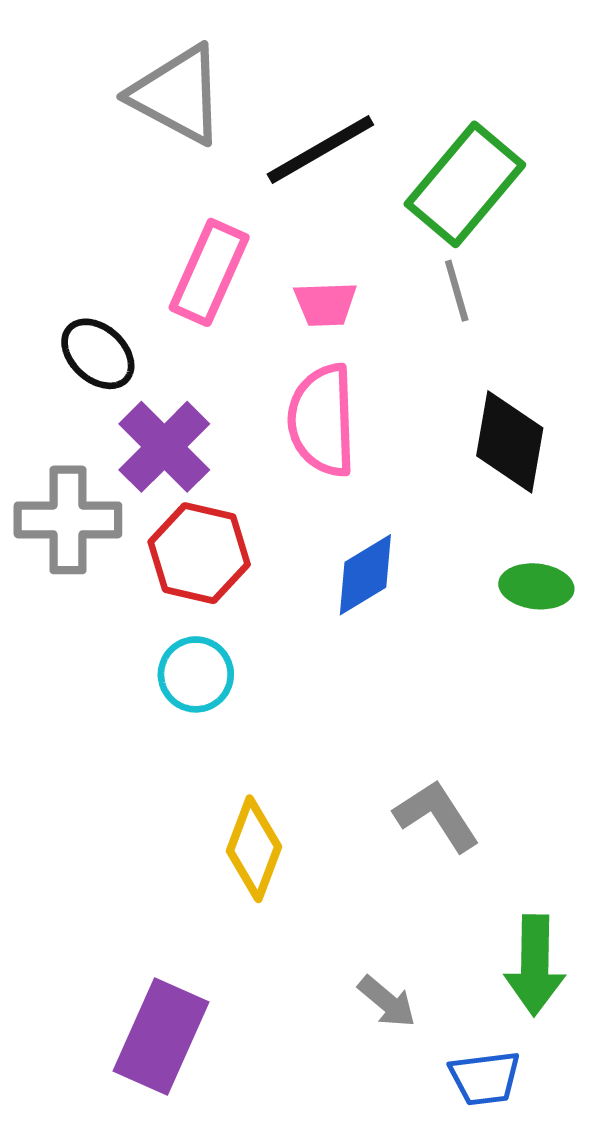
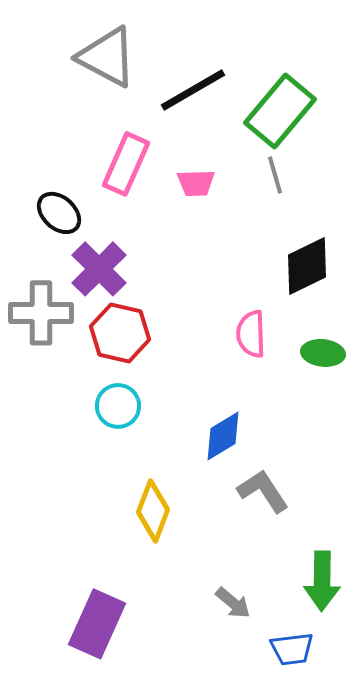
pink semicircle: (322, 420) -> (251, 334), moved, size x0.7
black diamond: (510, 442) -> (307, 266), turned 54
blue diamond: (365, 575) -> (223, 436), moved

